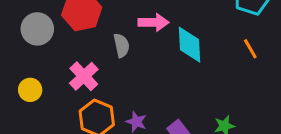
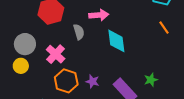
gray circle: (37, 29) -> (25, 44), moved
cyan diamond: (190, 45) -> (116, 41), moved

